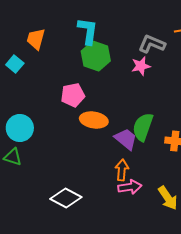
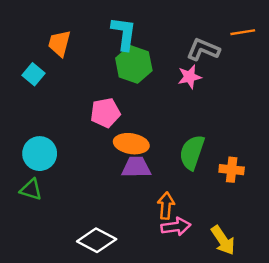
purple trapezoid: (126, 139) -> (136, 167), moved, turned -40

